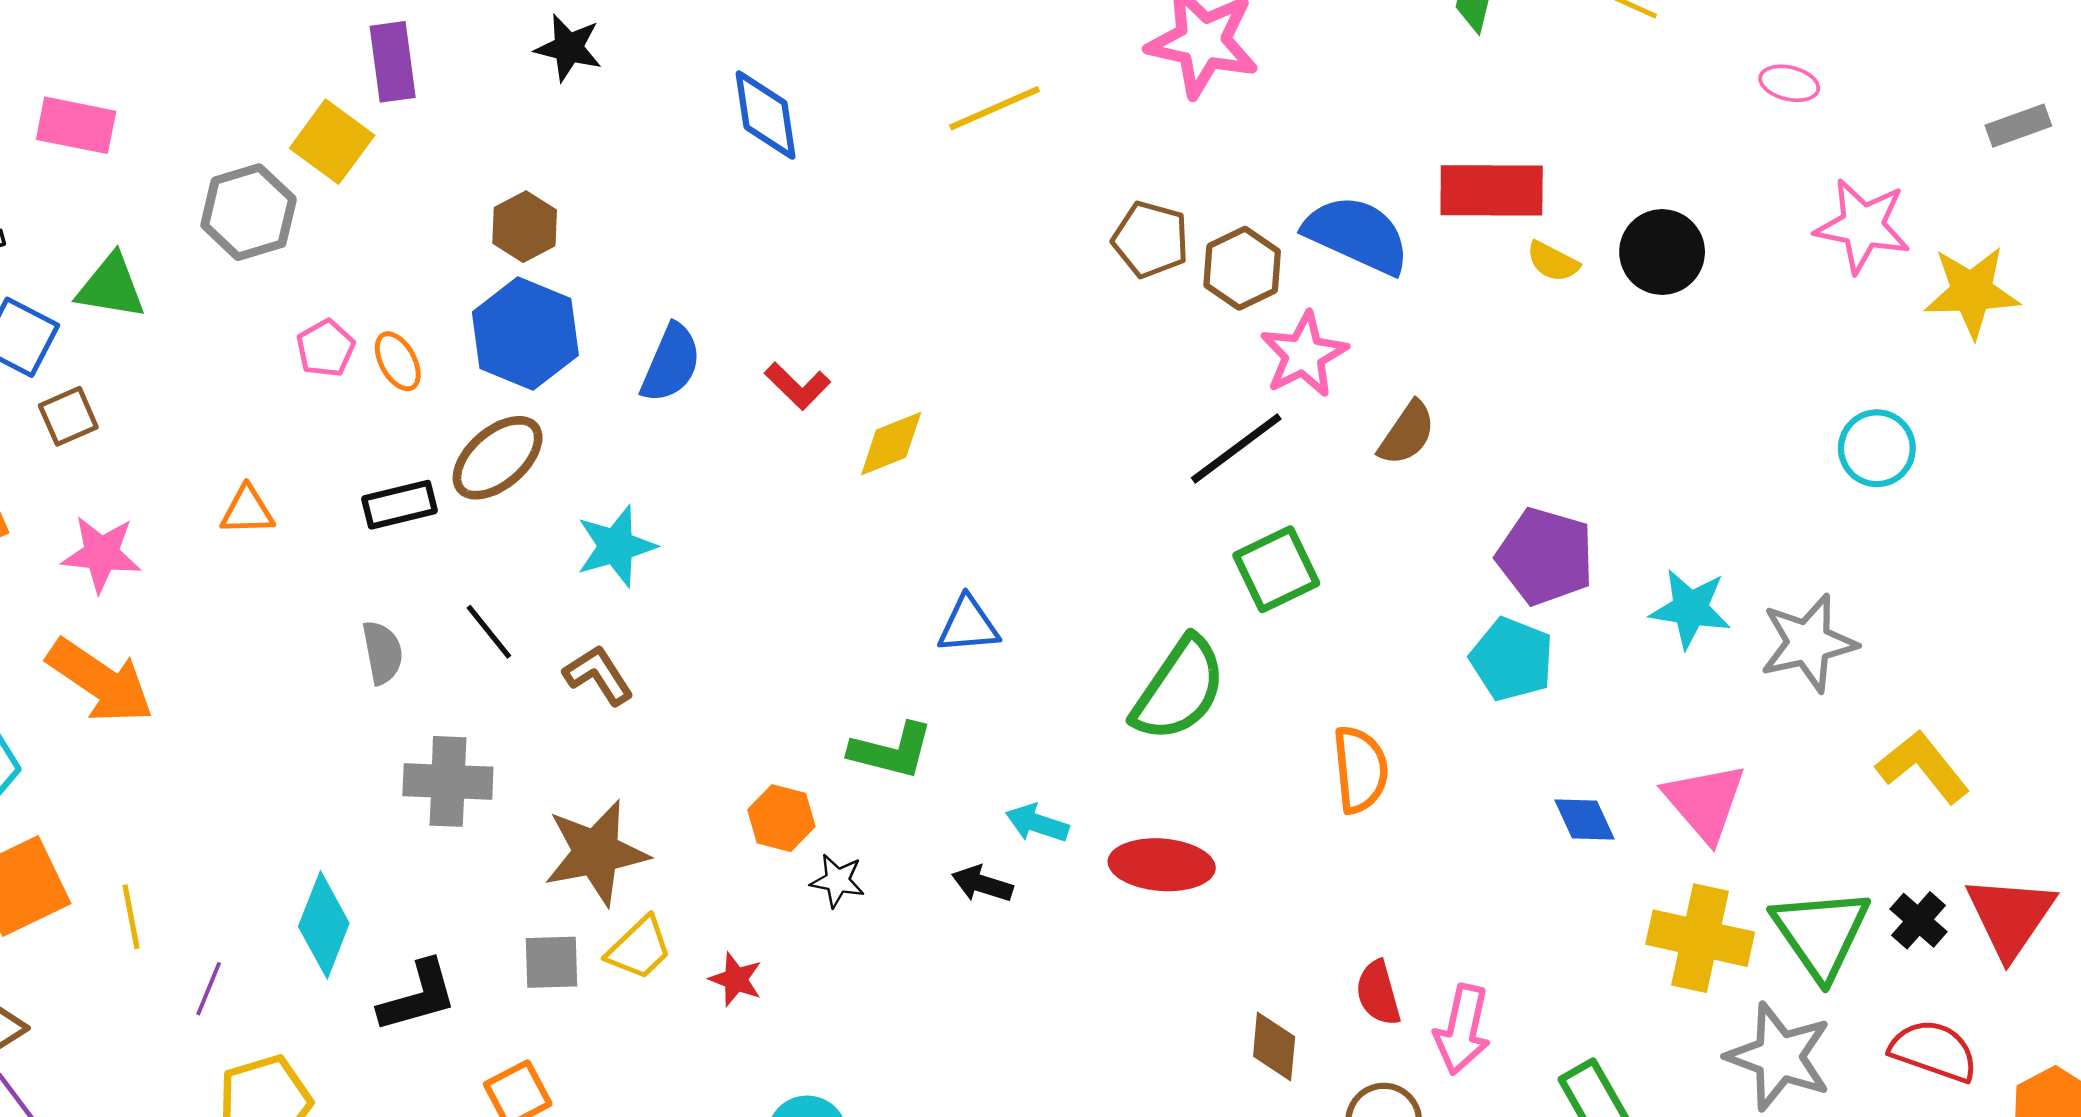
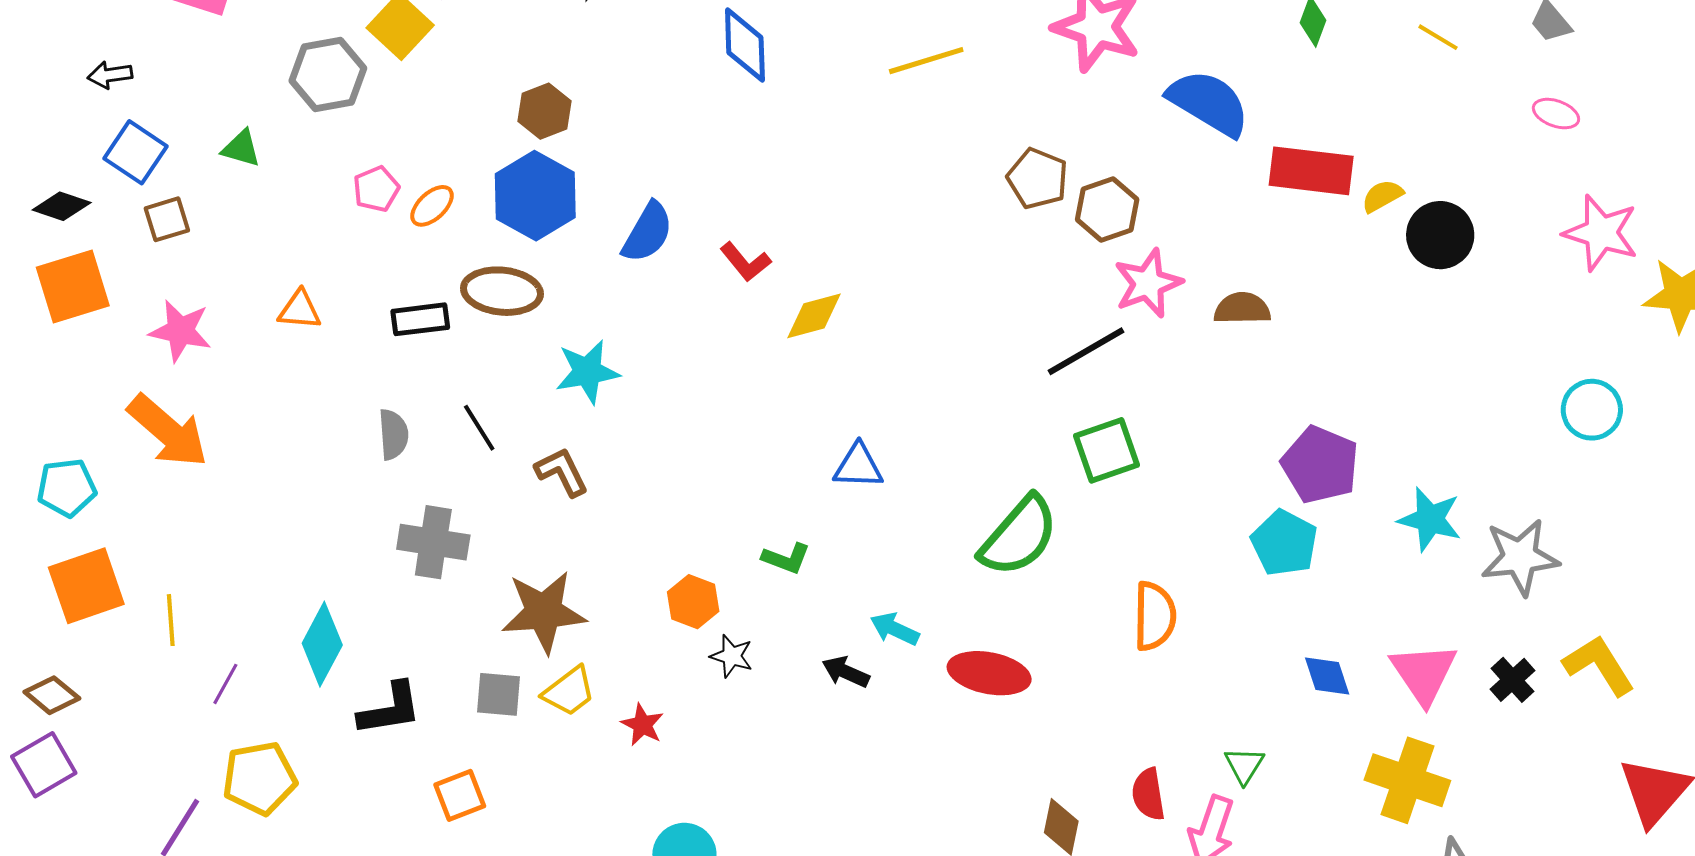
blue semicircle: (1357, 235) -> (1209, 103), moved
yellow semicircle: (1553, 262) -> (1382, 196), moved, turned 117
green triangle: (111, 287) -> (241, 148), moved, size x0.7
orange ellipse: (398, 361) -> (432, 206), turned 69
brown semicircle: (1407, 433) -> (1242, 308), moved, turned -132
brown ellipse: (498, 458) -> (502, 291), turned 40
green L-shape: (891, 751) -> (786, 558), size x0.7
black cross: (1919, 920) -> (1512, 680), moved
green triangle: (1821, 933) -> (1244, 765), moved, size x0.5

